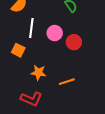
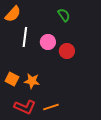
orange square: (18, 50) -> (12, 79), moved
orange line: (67, 82) -> (51, 107), moved

